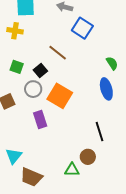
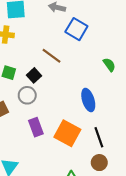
blue ellipse: (106, 89) -> (88, 100), moved
orange square: (60, 96) -> (67, 133), moved
brown circle: (88, 157) -> (99, 163), moved

